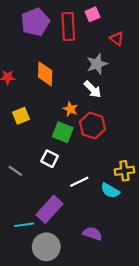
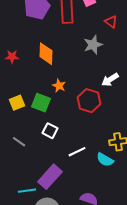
white arrow: (93, 89) -> (110, 80), moved, turned 102
orange star: (70, 109) -> (59, 86), moved
yellow square: (21, 116) -> (17, 103), moved
green square: (63, 132) -> (41, 103), moved

